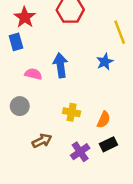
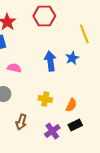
blue arrow: (60, 65) -> (50, 61), moved
brown arrow: (42, 141) -> (21, 122), turned 133

